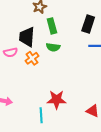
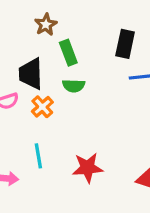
cyan line: (41, 115) -> (38, 156), moved

